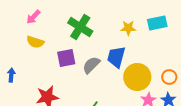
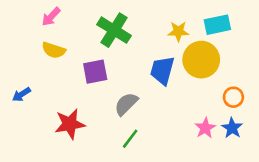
gray semicircle: (91, 65) -> (126, 104), moved
blue arrow: (11, 75) -> (21, 94), turned -128
yellow circle: (137, 77) -> (201, 60), moved

